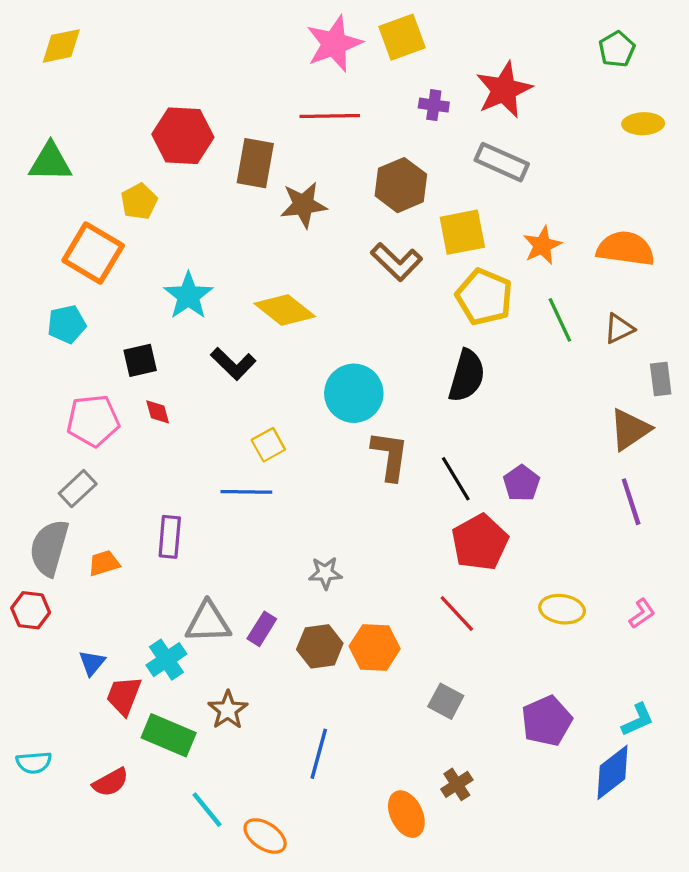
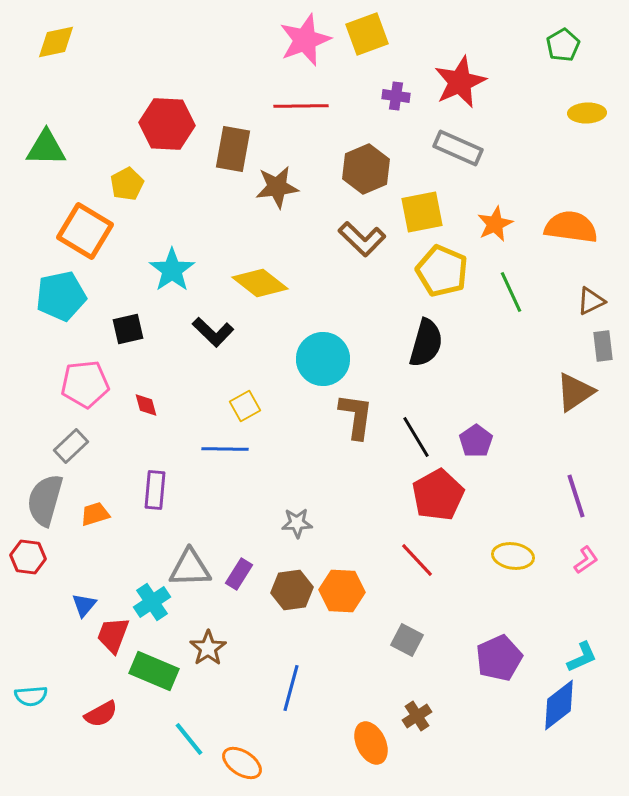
cyan pentagon: (67, 324) -> (61, 296), size x1.4
brown triangle: (619, 329) -> (591, 301), moved
red diamond: (158, 412) -> (146, 405), moved
purple line: (631, 502) -> (576, 496), moved

